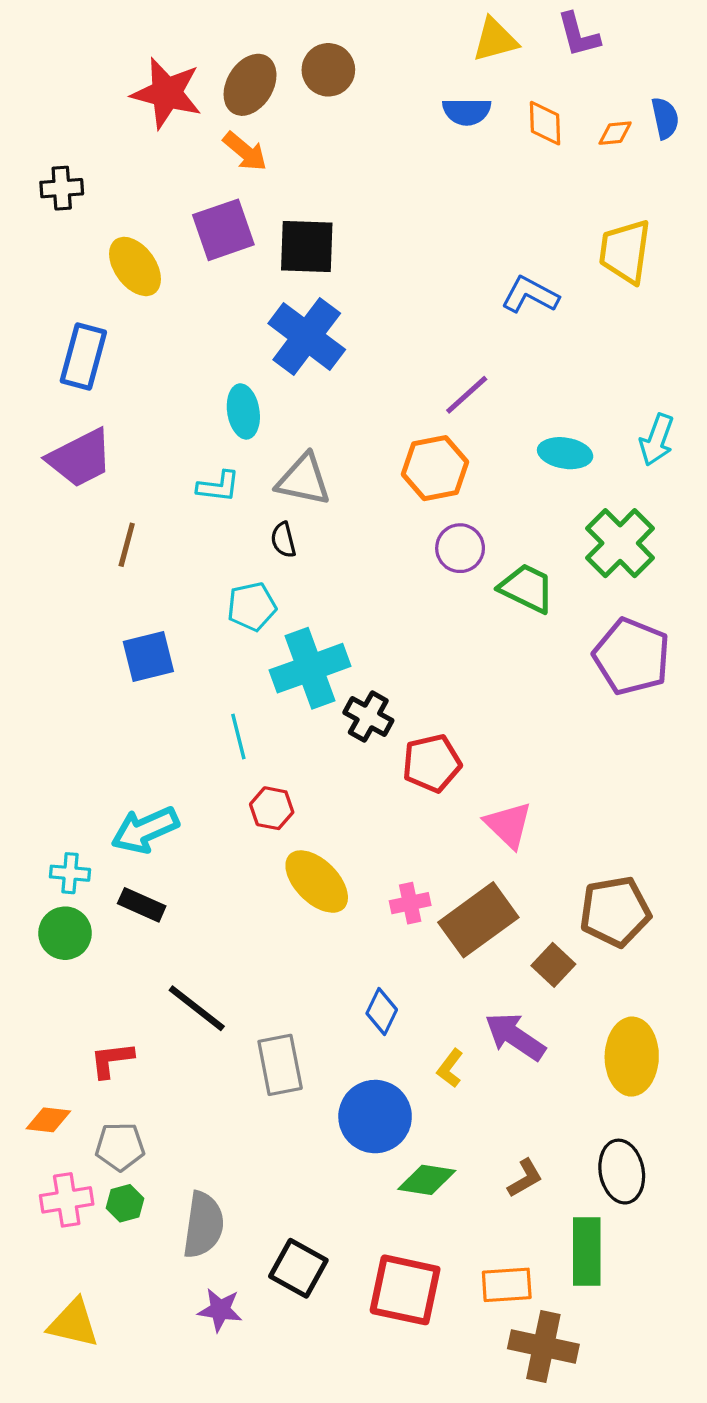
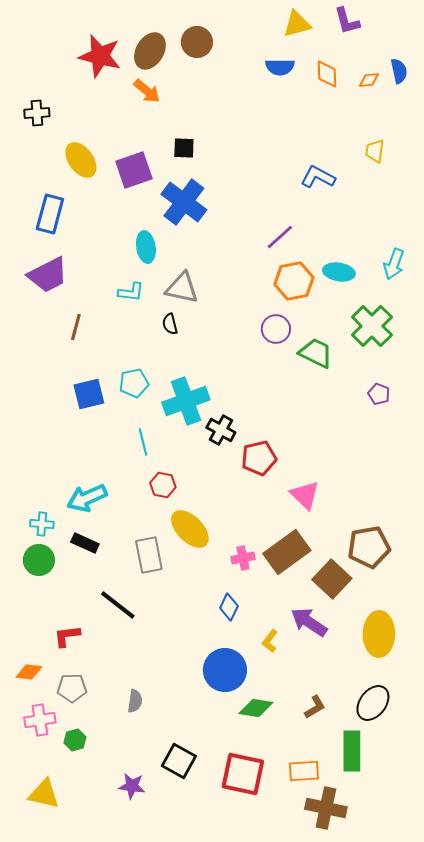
purple square: (223, 230) -> (134, 170), moved
black square: (307, 246) -> (184, 148), size x0.6
yellow trapezoid: (625, 251) -> (375, 151), size x0.6
orange hexagon: (435, 468) -> (294, 281), moved
cyan pentagon: (252, 606) -> (134, 383), moved
purple pentagon: (632, 656) -> (379, 394), size x0.5
pink cross: (410, 903) -> (243, 558), moved
brown square: (553, 965) -> (332, 579), size x1.5
gray rectangle: (280, 1065) -> (149, 555), moved
black ellipse: (622, 1172) -> (373, 703), turned 48
green hexagon: (125, 1203) -> (75, 740), moved
gray semicircle: (203, 1225) -> (135, 701), moved, size x0.6

